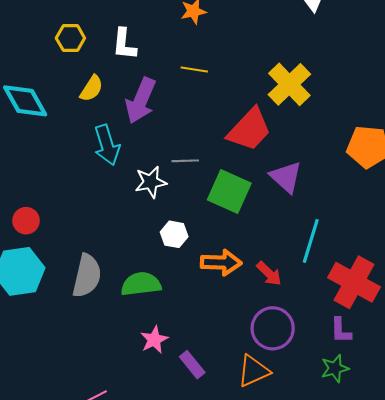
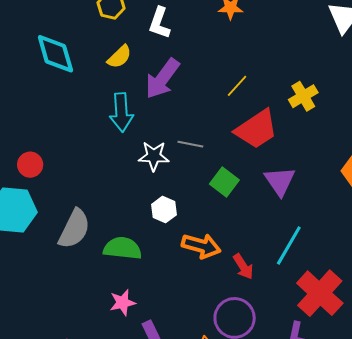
yellow line: (194, 70) -> (237, 86), moved, turned -70
yellow cross: (289, 84) -> (303, 96), size x0.7
green square: (229, 191) -> (224, 182), size x0.7

